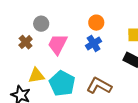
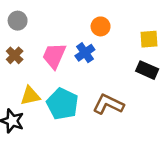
gray circle: (41, 24) -> (18, 21), moved
blue cross: (94, 43) -> (85, 53), moved

